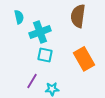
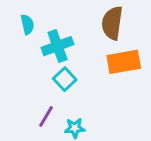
cyan square: (45, 55) -> (65, 79), turned 35
orange rectangle: (84, 59) -> (124, 62), moved, turned -70

